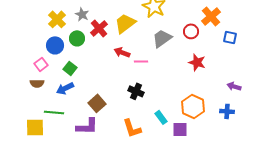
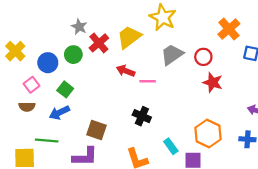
yellow cross: (57, 19) -> (15, 51), moved
red circle: (191, 31) -> (203, 57), moved
brown square: (97, 103) -> (97, 130), turned -30

